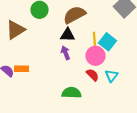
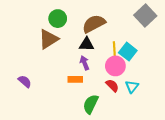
brown triangle: (15, 30) -> (48, 39), moved
orange rectangle: (21, 69) -> (75, 79), moved
green semicircle: (71, 93) -> (91, 104), turned -66

